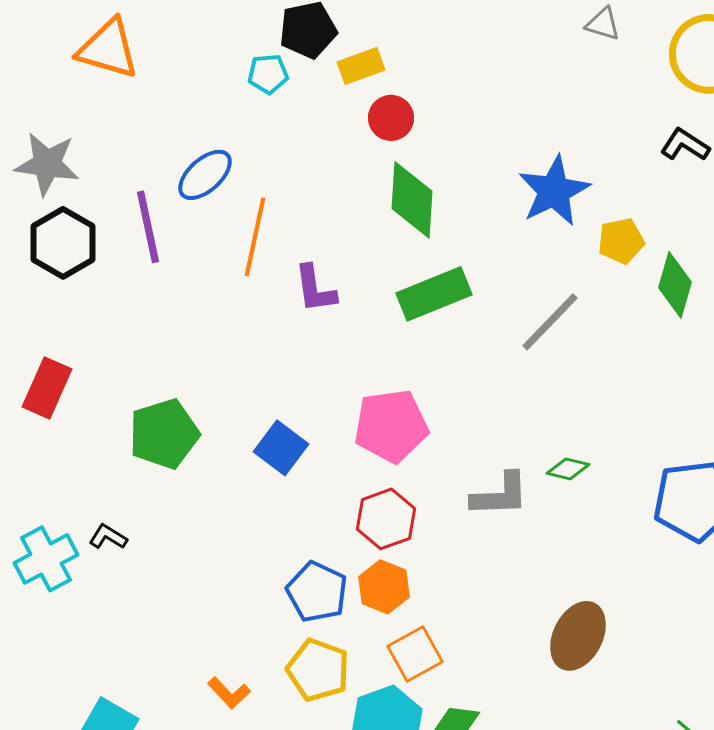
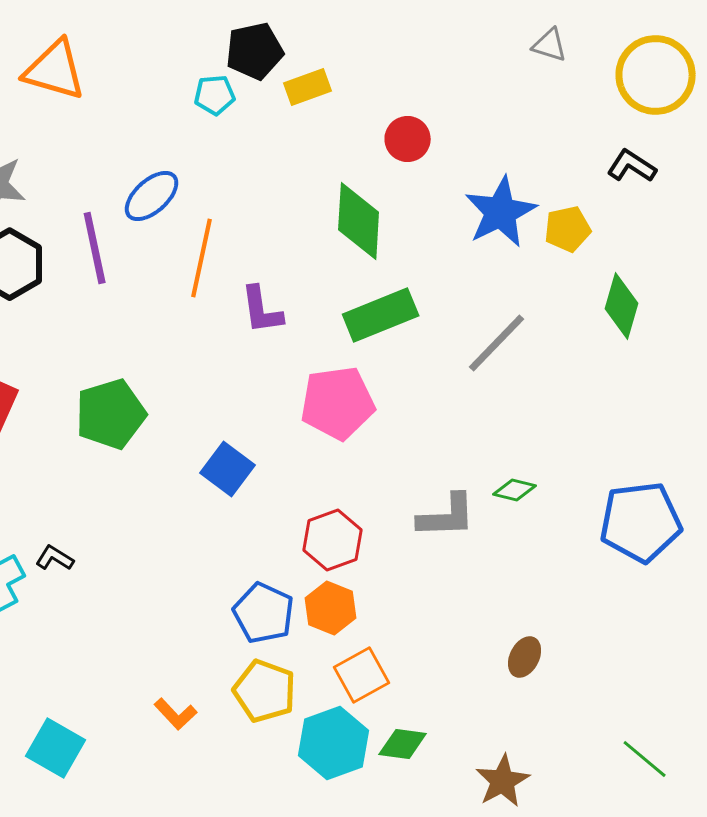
red circle: (391, 118) -> (408, 139), moved
yellow pentagon: (621, 241) -> (568, 229), moved
pink pentagon: (391, 426) -> (338, 403), moved
green pentagon: (164, 434) -> (111, 414), moved
brown ellipse: (578, 636) -> (525, 657), size x0.6

